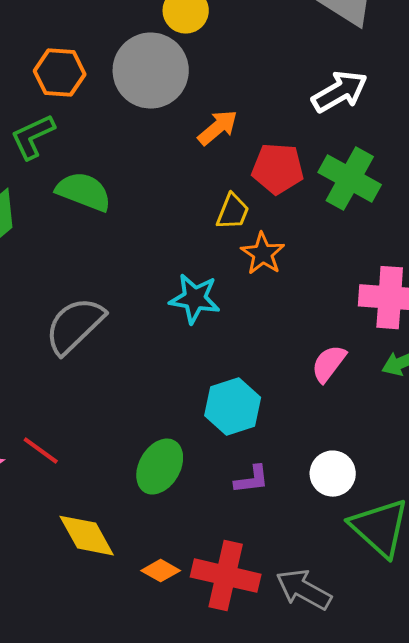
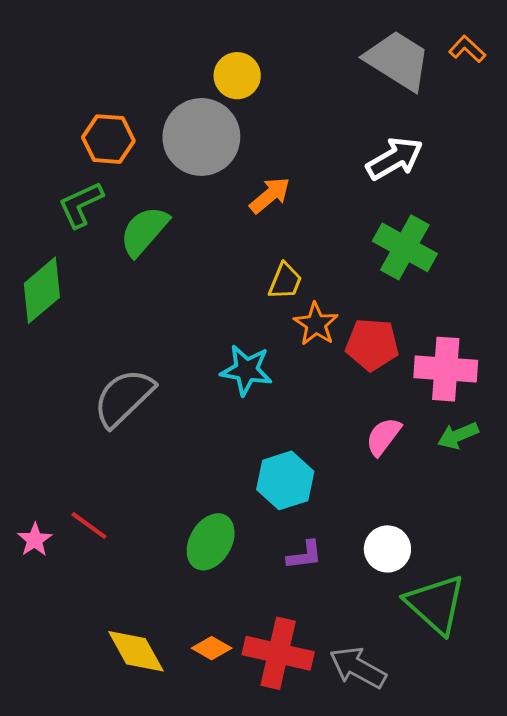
red pentagon: (278, 169) -> (372, 345), moved
green semicircle: (84, 192) -> (144, 231), moved, turned -70
yellow diamond: (87, 536) -> (136, 651), moved

